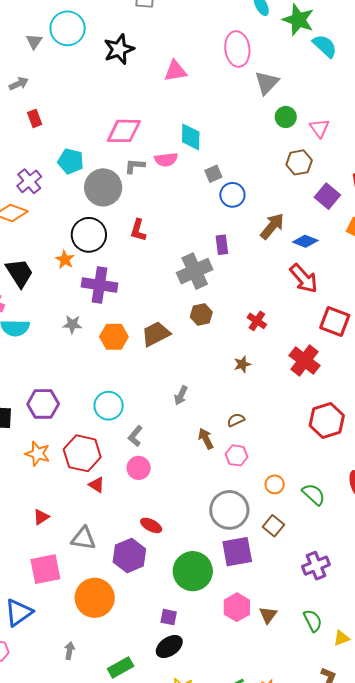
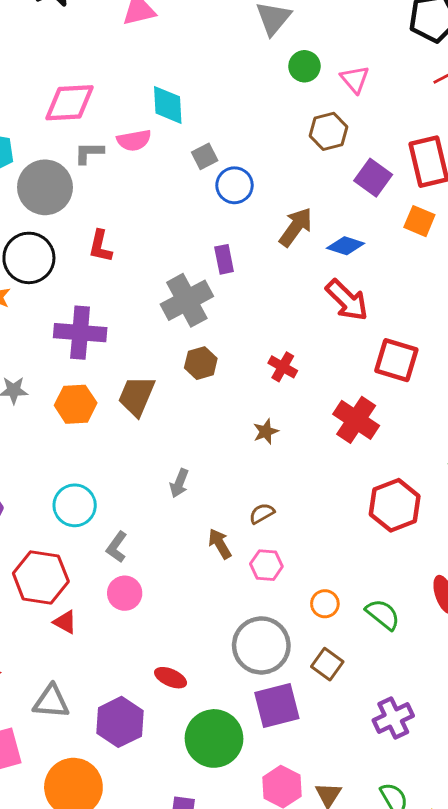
purple cross: (100, 285) -> (80, 333), moved
brown trapezoid: (156, 334) -> (136, 396), turned -36
red ellipse: (151, 525) -> (171, 678), moved

